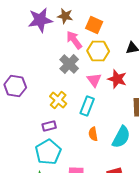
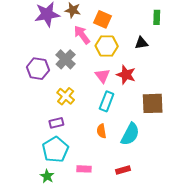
gray cross: (69, 64) -> (66, 59), moved
purple hexagon: (15, 86) -> (38, 69), moved
cyan rectangle: (87, 106) -> (107, 101), moved

